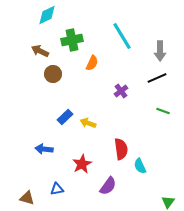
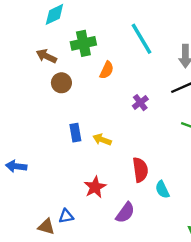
blue rectangle: (65, 117) -> (75, 133), turned -56
blue arrow: (44, 149) -> (16, 166), moved
brown triangle: (27, 198) -> (46, 227), moved

